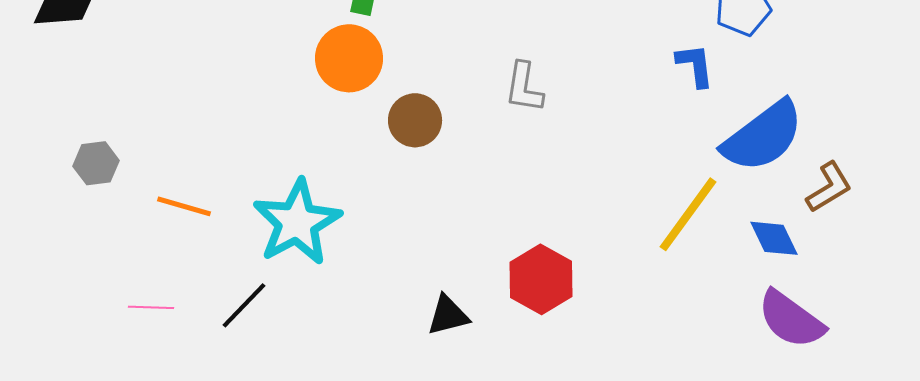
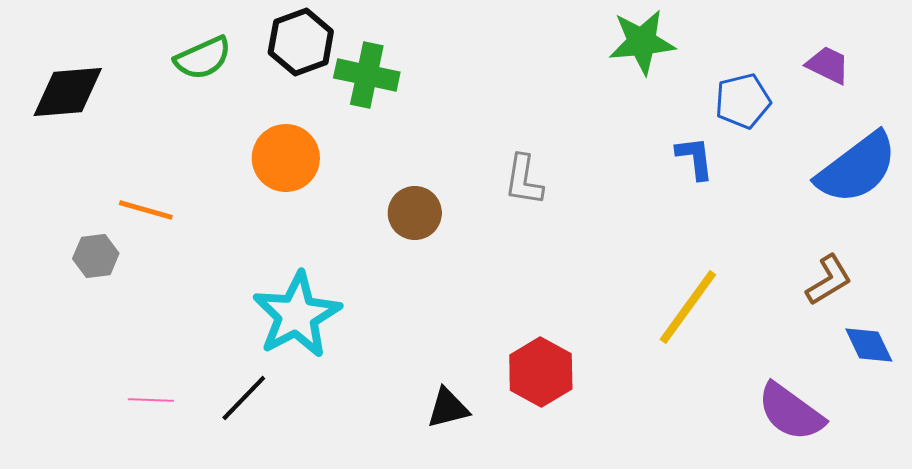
orange circle: (349, 58) -> (286, 158), moved
blue semicircle: (763, 136) -> (857, 168), moved
orange line: (184, 206) -> (146, 210), moved
blue diamond: (774, 238) -> (869, 345), moved

